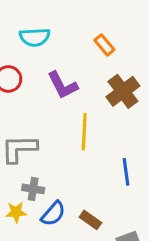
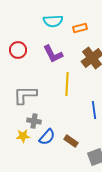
cyan semicircle: (35, 37) -> (53, 21), moved
orange rectangle: (104, 45) -> (80, 28), turned -64

